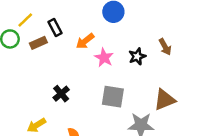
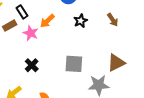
black star: (137, 56) -> (81, 21), moved
pink star: (104, 58) -> (31, 33), moved

